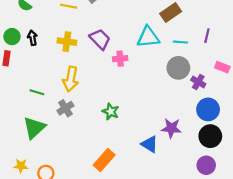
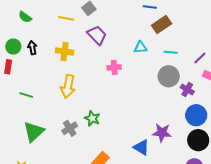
purple line: (207, 36) -> (200, 58), moved, turned 32
cyan triangle: (148, 37) -> (140, 47), size x0.6
purple trapezoid: (100, 39) -> (97, 35), moved
green line: (37, 92) -> (26, 95), moved
gray cross: (65, 108) -> (70, 128), moved
green star: (111, 112) -> (92, 118), moved

